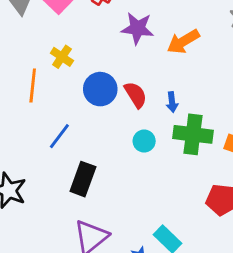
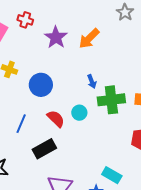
purple star: (138, 28) -> (56, 37), turned -30
red semicircle: (136, 95) -> (56, 119), moved
black rectangle: (83, 179) -> (44, 149), turned 55

